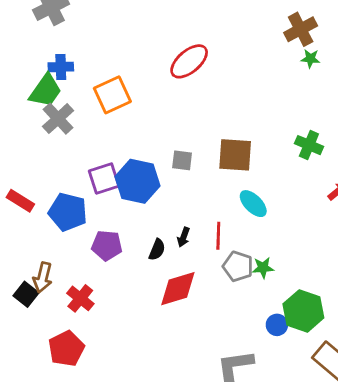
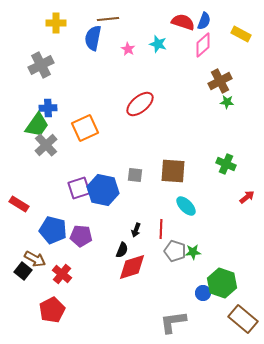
blue pentagon: (68, 212) -> (53, 230), moved
black semicircle: (157, 250) -> (122, 250), moved
brown arrow: (43, 277) -> (35, 259), turned -75

